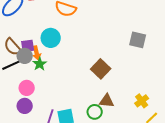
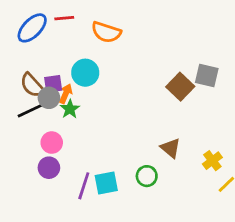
orange arrow: (37, 53) -> (66, 94), turned -144
brown square: (101, 69) -> (180, 87), moved
brown triangle: (107, 101) -> (170, 148), moved, turned 35

